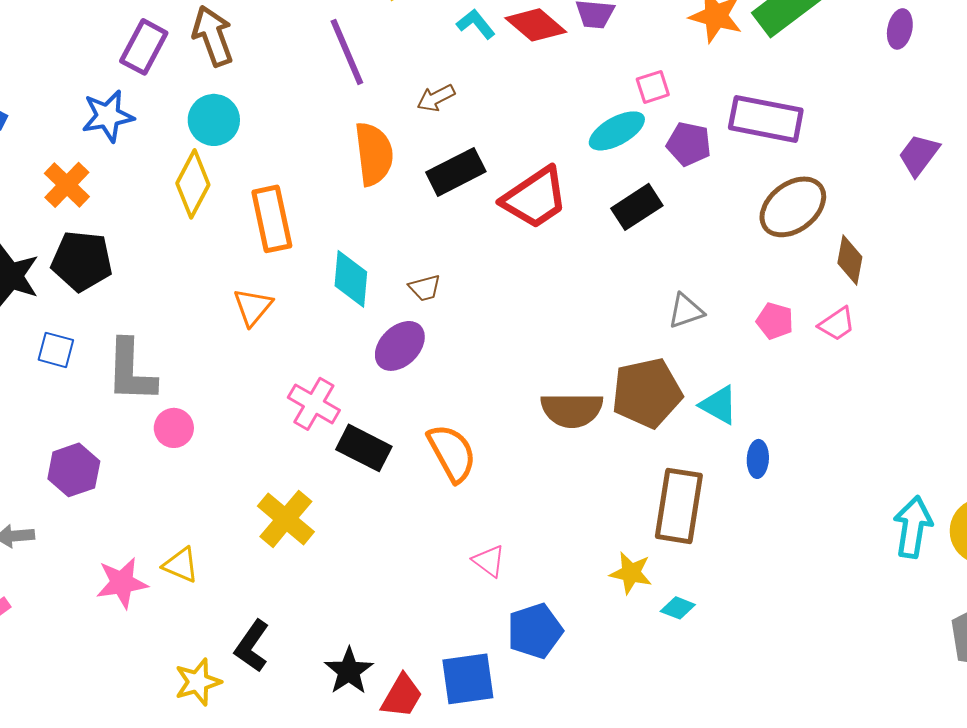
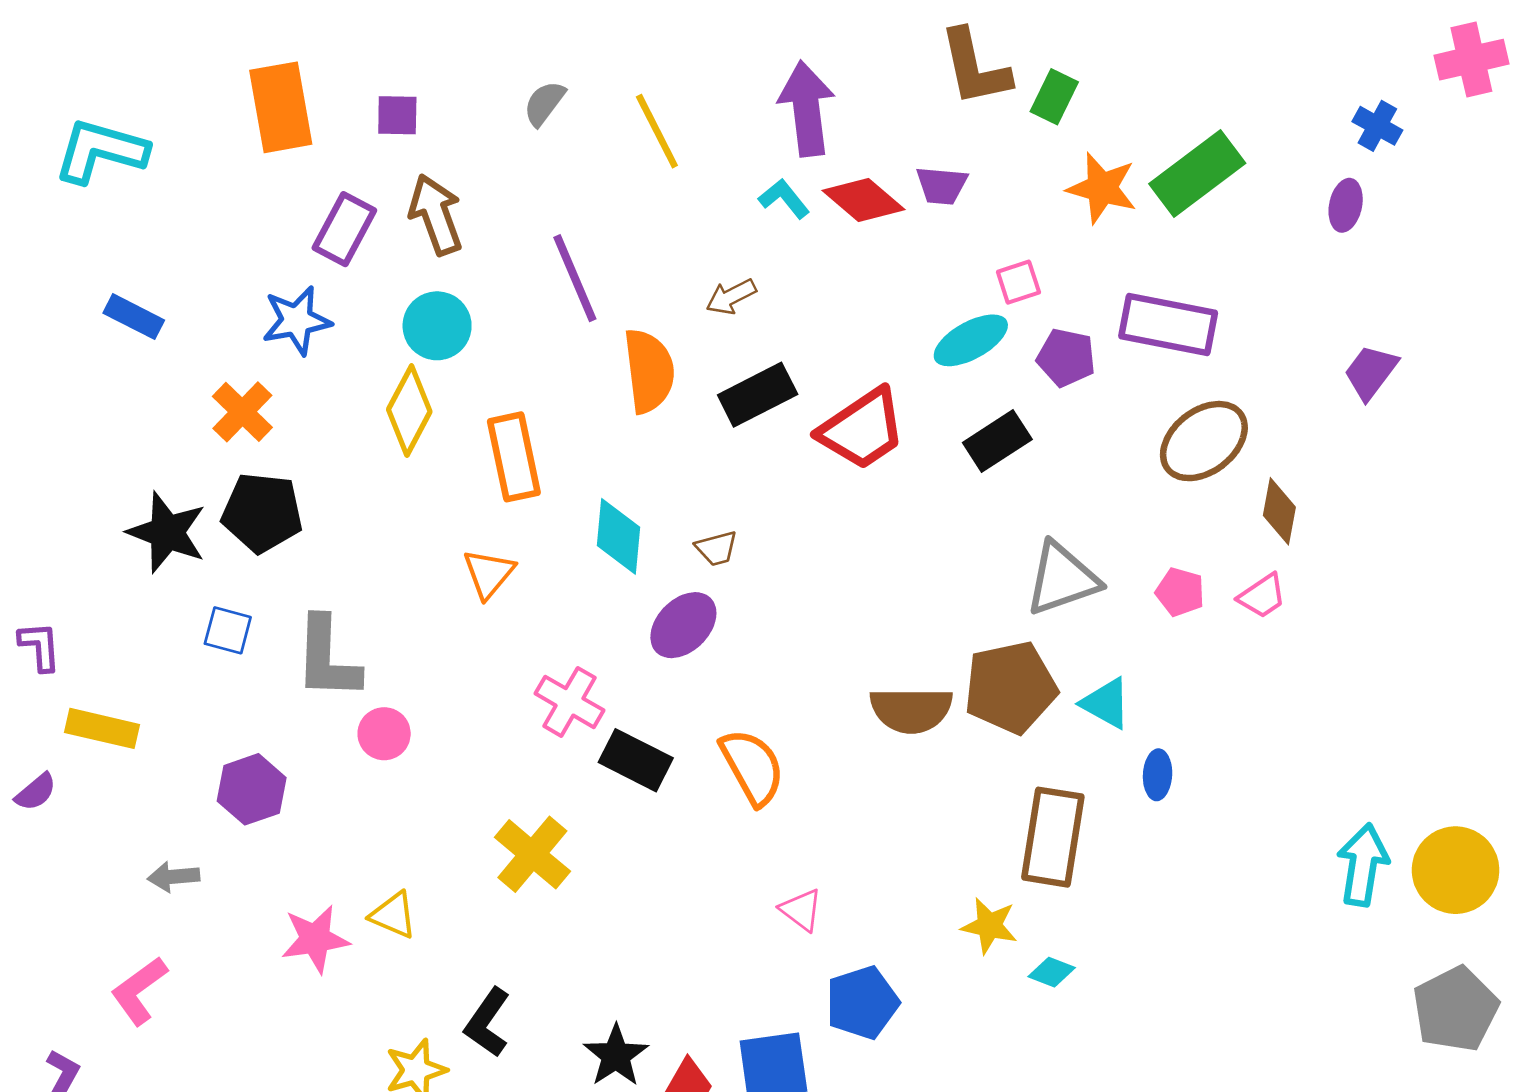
purple line: (347, 52) -> (575, 278), moved
gray triangle: (686, 311) -> (1062, 579), size x1.6

